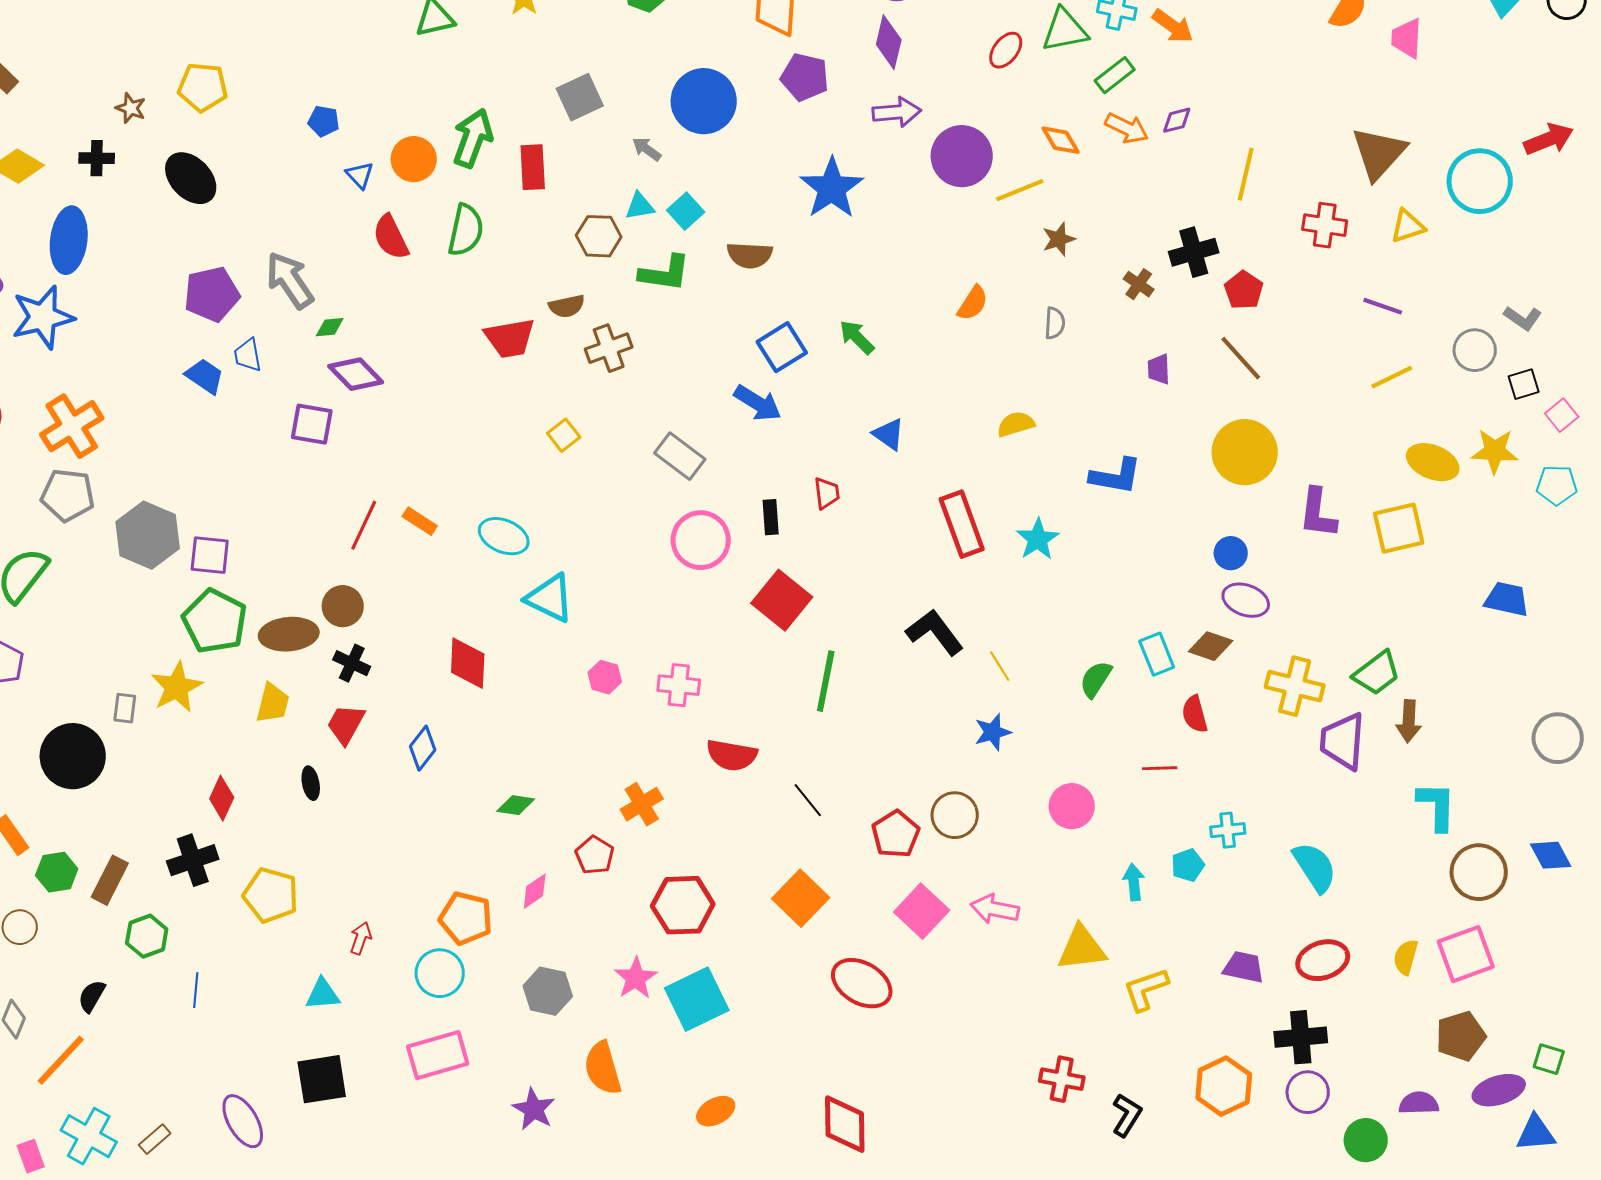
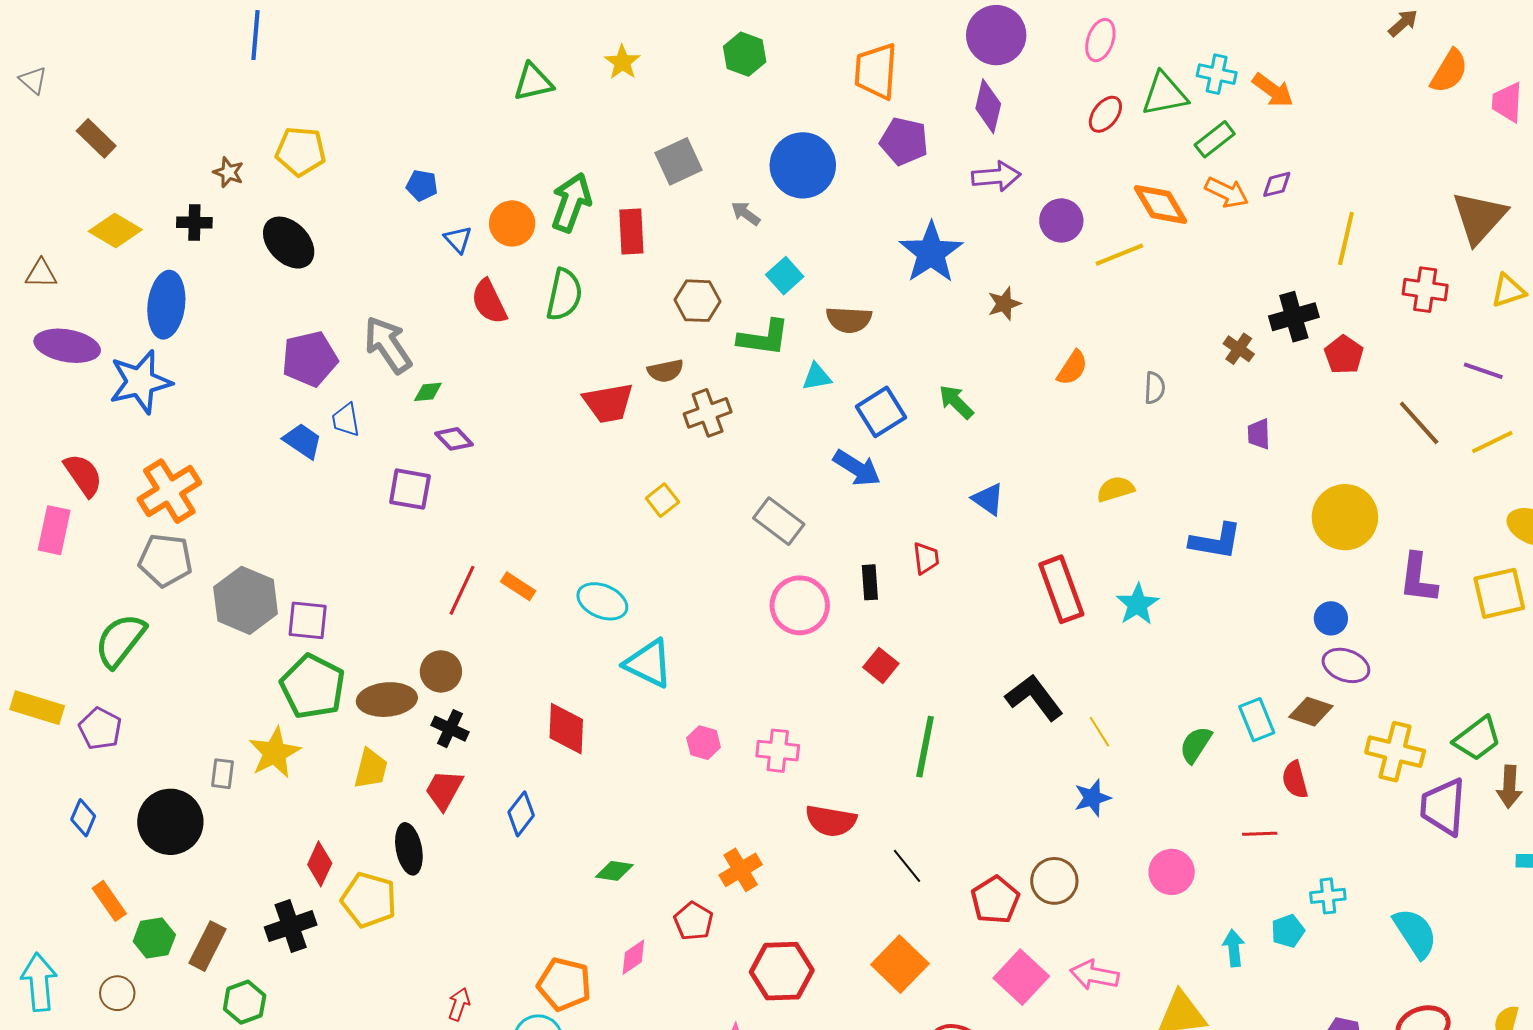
orange diamond: (1061, 140) -> (1161, 204), size x1.4
purple circle: (962, 156) -> (1061, 220), size x0.7
cyan triangle: (640, 206) -> (817, 377), moved
brown star: (1059, 239) -> (1004, 304), moved
brown line: (1241, 358) -> (1419, 423), moved
purple diamond: (356, 374) -> (454, 439), size x0.7
red square: (782, 600) -> (881, 665), size x0.6
black ellipse: (311, 783) -> (409, 849), size x1.5
yellow pentagon: (271, 895) -> (369, 900), moved

